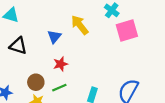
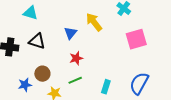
pink square: (127, 31) -> (136, 39), moved
brown circle: (36, 82) -> (42, 74), moved

